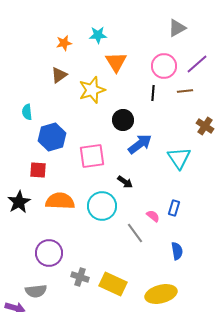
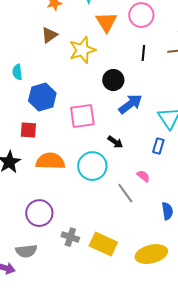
pink circle: (164, 66) -> (141, 15), moved
blue rectangle: (174, 208) -> (158, 146), moved

